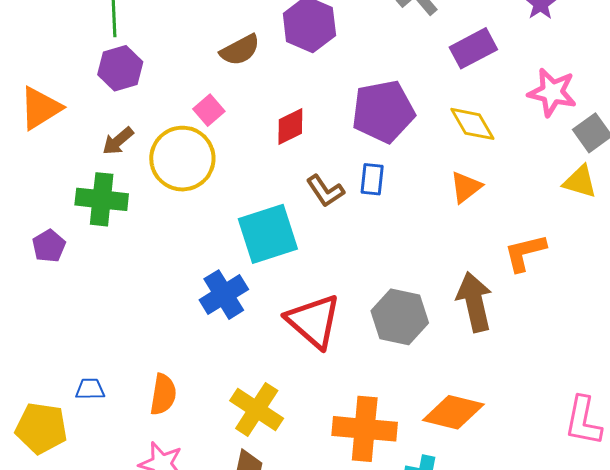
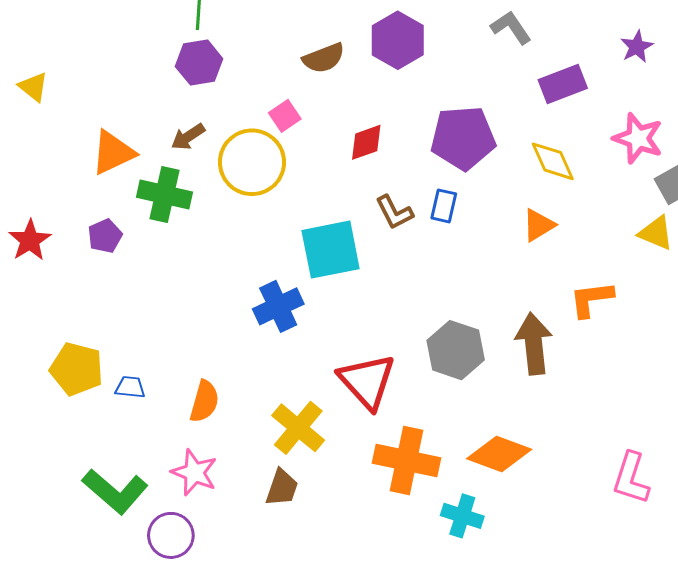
orange triangle: (40, 108) -> (113, 152), moved
red triangle: (314, 321) -> (367, 381), moved
yellow pentagon: (41, 428) -> (77, 369), moved

